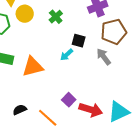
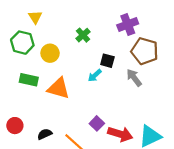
yellow circle: (25, 14) -> (50, 53), moved
brown pentagon: (114, 32) -> (145, 51), turned 30
orange triangle: (33, 67) -> (59, 88), turned 30

